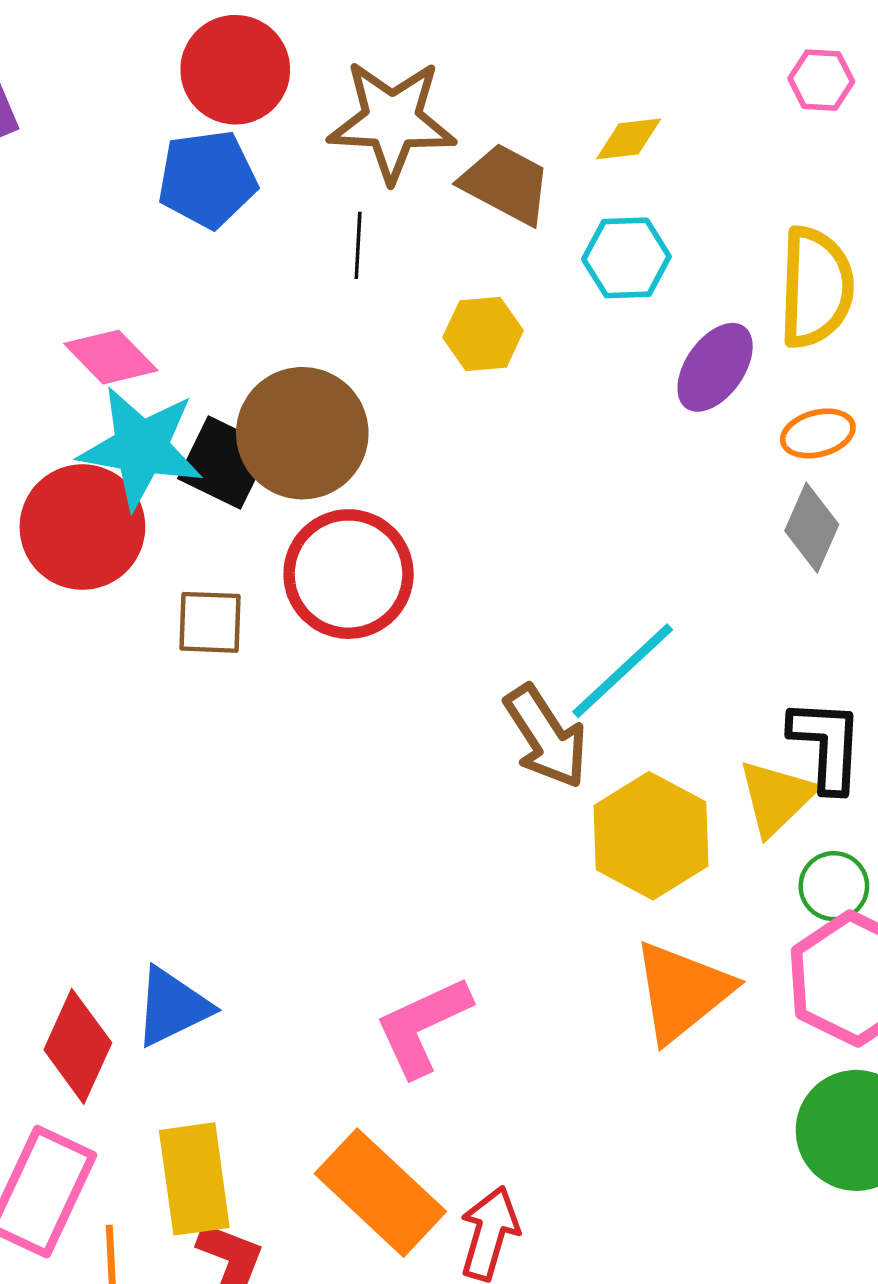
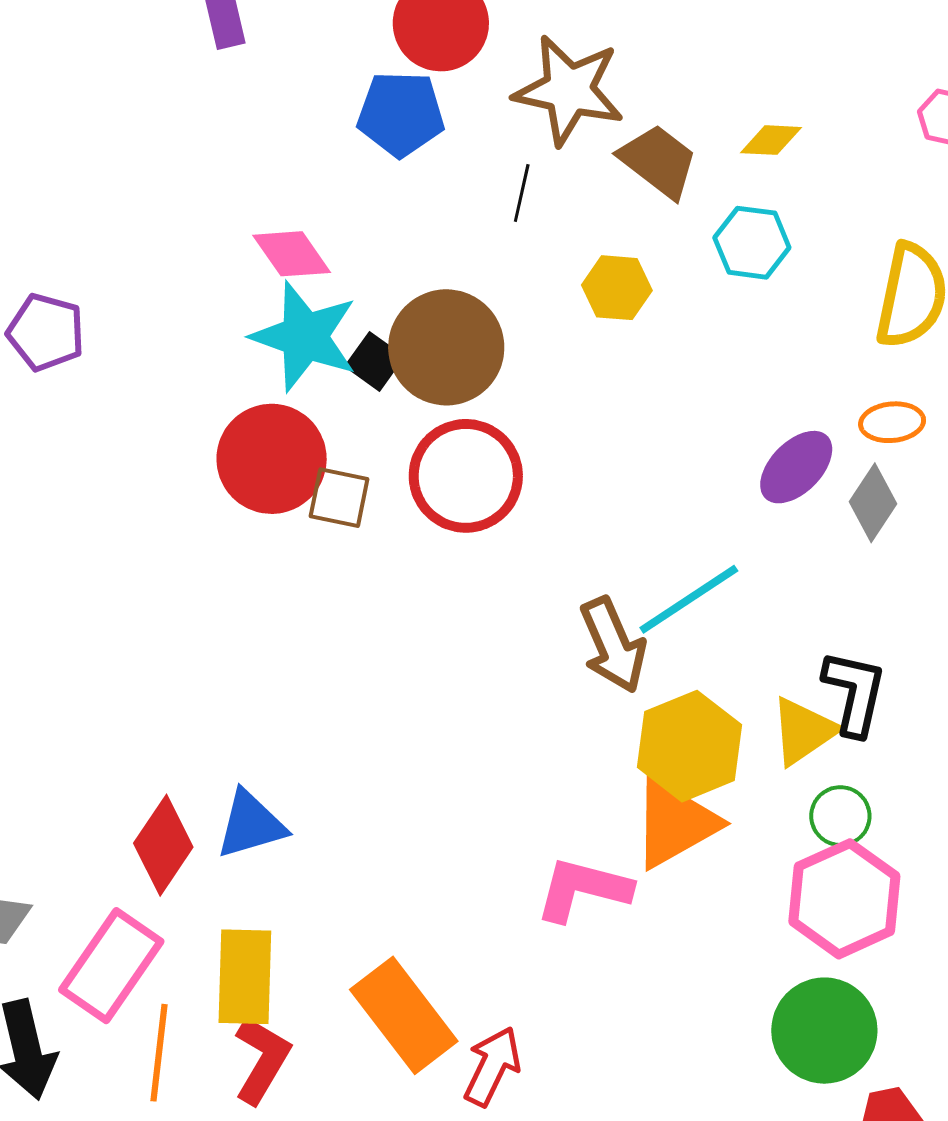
purple ellipse: (715, 367) -> (796, 467), moved
black square: (224, 463) -> (375, 361), size x0.7
red circle: (82, 527) -> (272, 459), moved
orange triangle: (682, 991) -> (675, 823), moved
pink L-shape: (423, 1026) -> (583, 889), moved, turned 30

